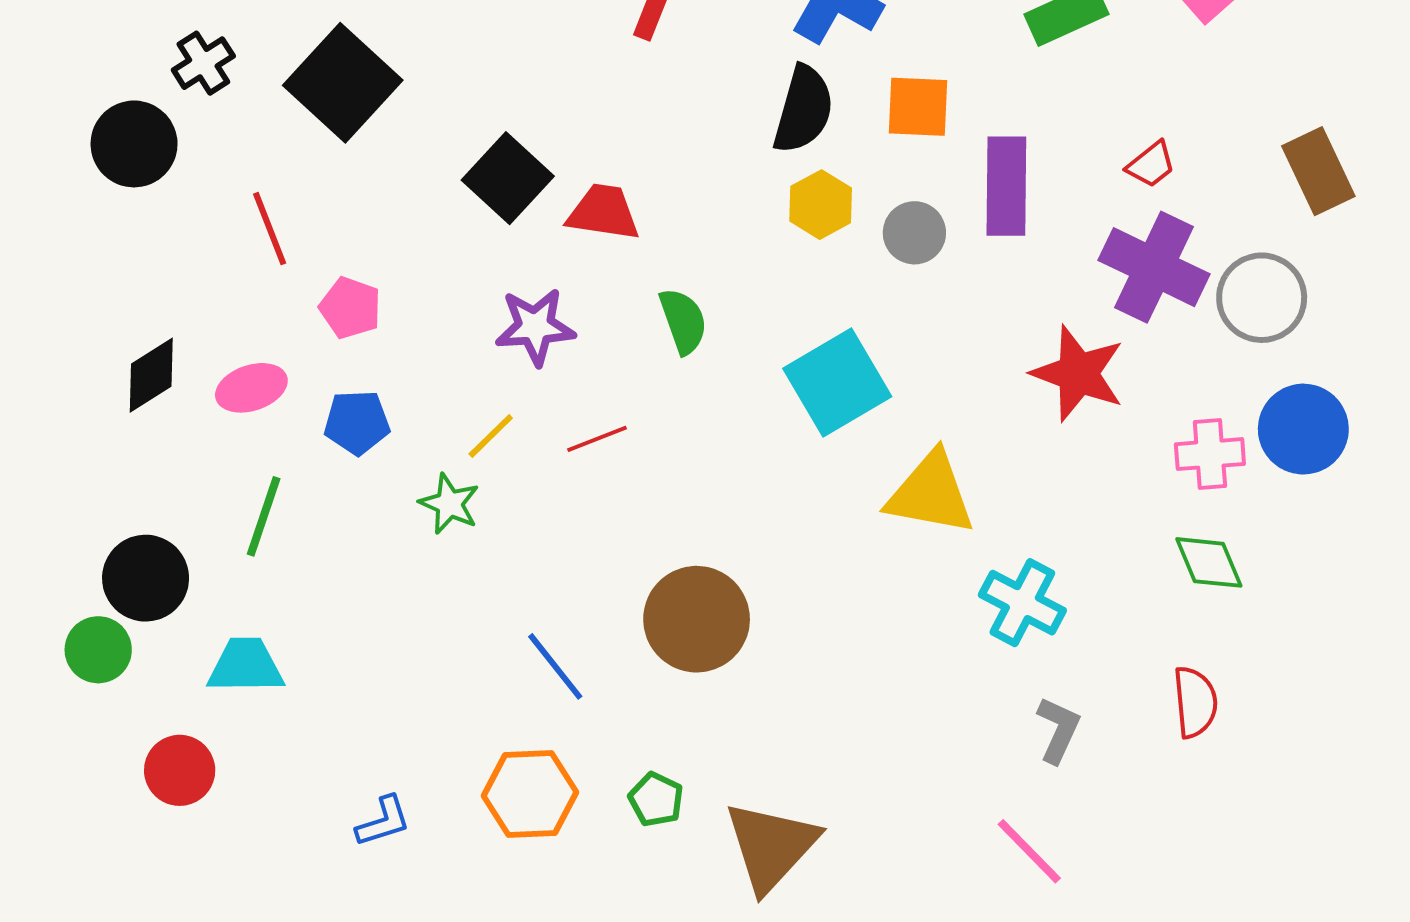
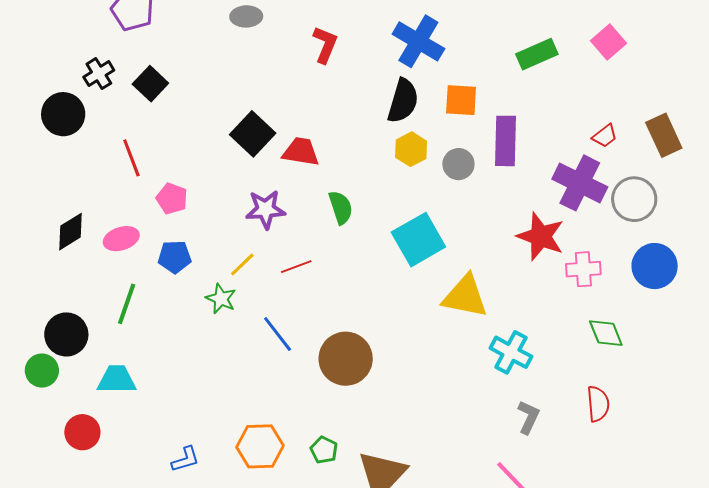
black square: (343, 83) -> (150, 84), moved, size x0.6
red trapezoid: (1151, 164) -> (605, 136), moved
pink cross: (1210, 454) -> (583, 269), moved
blue line: (555, 666) -> (278, 334), moved

